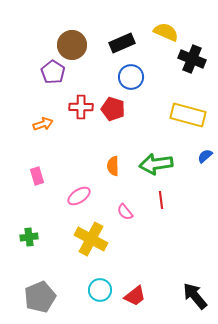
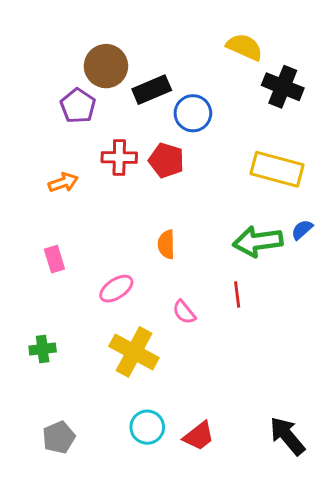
black rectangle: (122, 43) -> (152, 90), moved
green arrow: (156, 164) -> (258, 241), moved
gray pentagon: (40, 297) -> (59, 437), size x0.7

